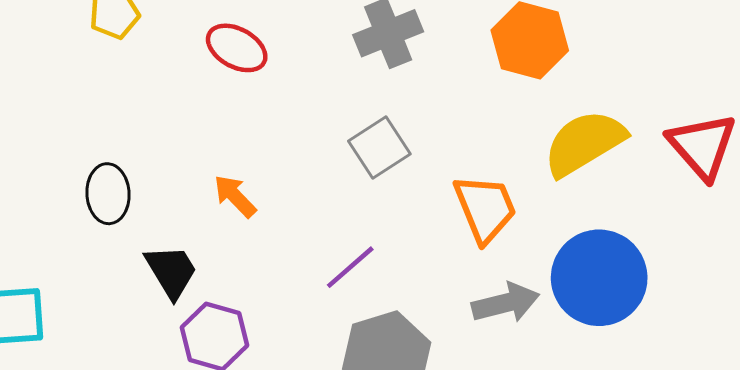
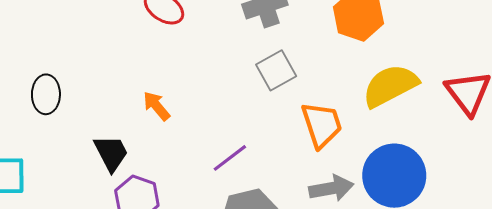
gray square: (379, 148) -> (276, 70), moved
black ellipse: (108, 194) -> (46, 94), moved

